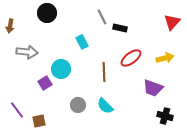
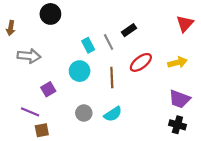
gray line: (102, 17) -> (109, 42), moved
black rectangle: (120, 28) -> (129, 30), turned -48
cyan circle: (61, 69) -> (80, 71), moved
purple trapezoid: (153, 88) -> (180, 99), moved
cyan semicircle: (105, 106) -> (113, 114), turned -78
purple line: (17, 110) -> (30, 112), moved, turned -30

